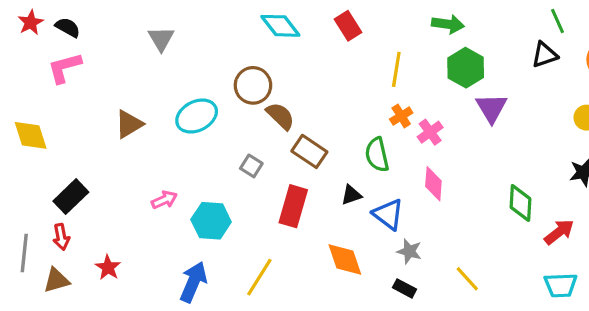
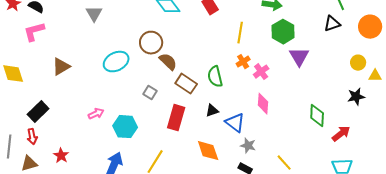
brown triangle: (129, 124) -> (61, 67), moved
green semicircle: (377, 155) -> (215, 77), moved

